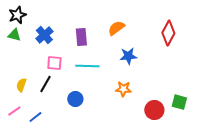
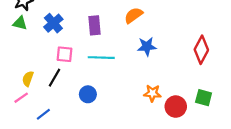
red diamond: (168, 33) -> (201, 50), moved
orange star: (123, 89) -> (152, 93), moved
pink line: (14, 111) -> (21, 98), moved

